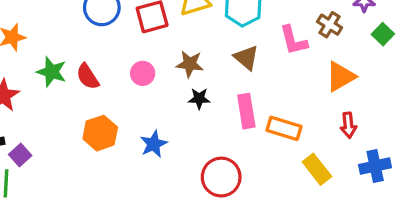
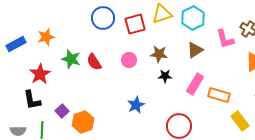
brown triangle: (246, 58) -> (195, 50), turned 48
pink rectangle: (246, 111) -> (195, 84), turned 40
orange hexagon: (100, 133) -> (83, 122), moved
purple square: (20, 155) -> (62, 111), moved

